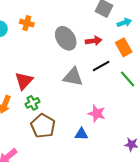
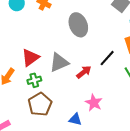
red arrow: (94, 41) -> (84, 72), moved, turned -42
black line: (101, 66) -> (107, 58), turned -30
gray triangle: (73, 77) -> (59, 63), moved, turned -45

